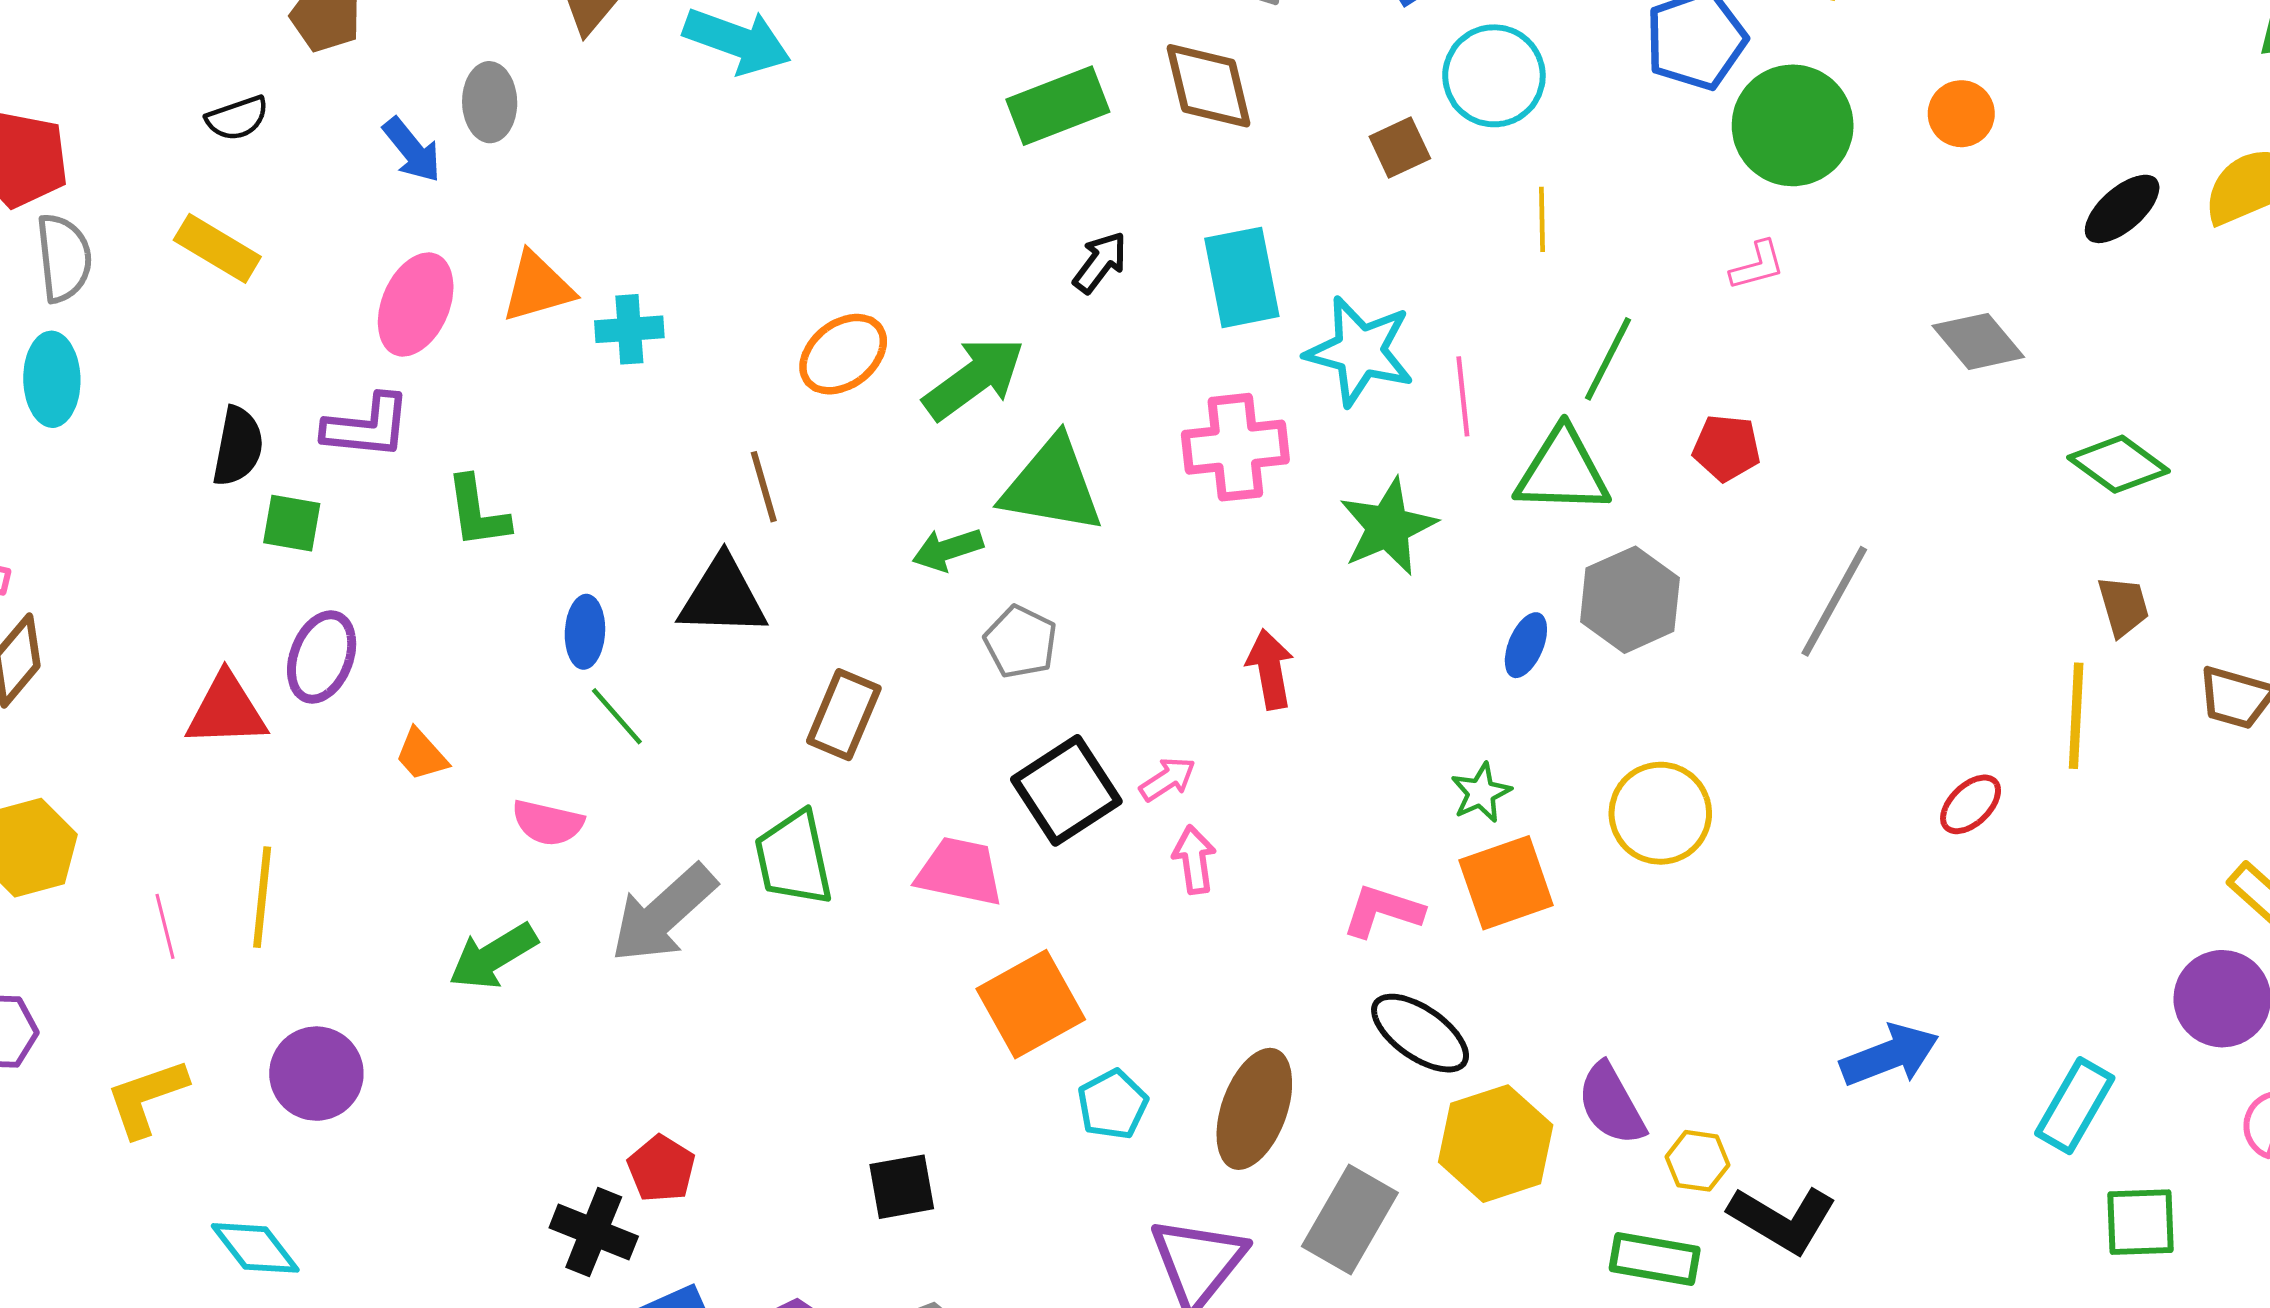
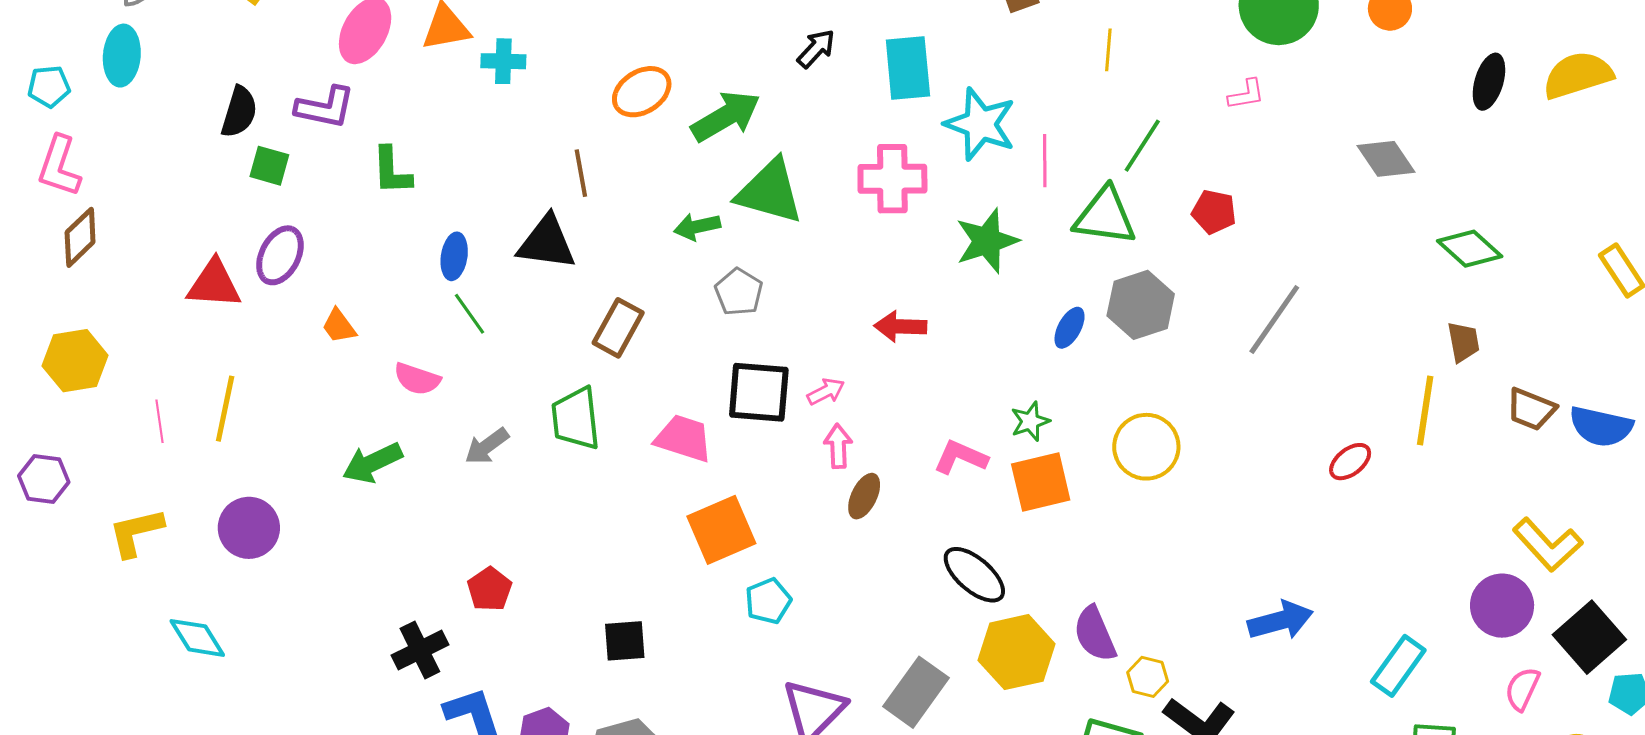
black ellipse: (2122, 209) -> (1489, 82), turned -38
red arrow: (1270, 669) -> (900, 327), turned -84
black square: (1066, 790) -> (759, 392), turned 32
pink L-shape: (1383, 911) -> (961, 457), moved
gray arrow: (663, 914) -> (487, 446), size x0.6
brown ellipse: (1254, 1109) -> (864, 496), moved, size x0.6
red pentagon: (661, 1169) -> (490, 589), moved
black cross: (594, 1232) -> (420, 650), turned 36

